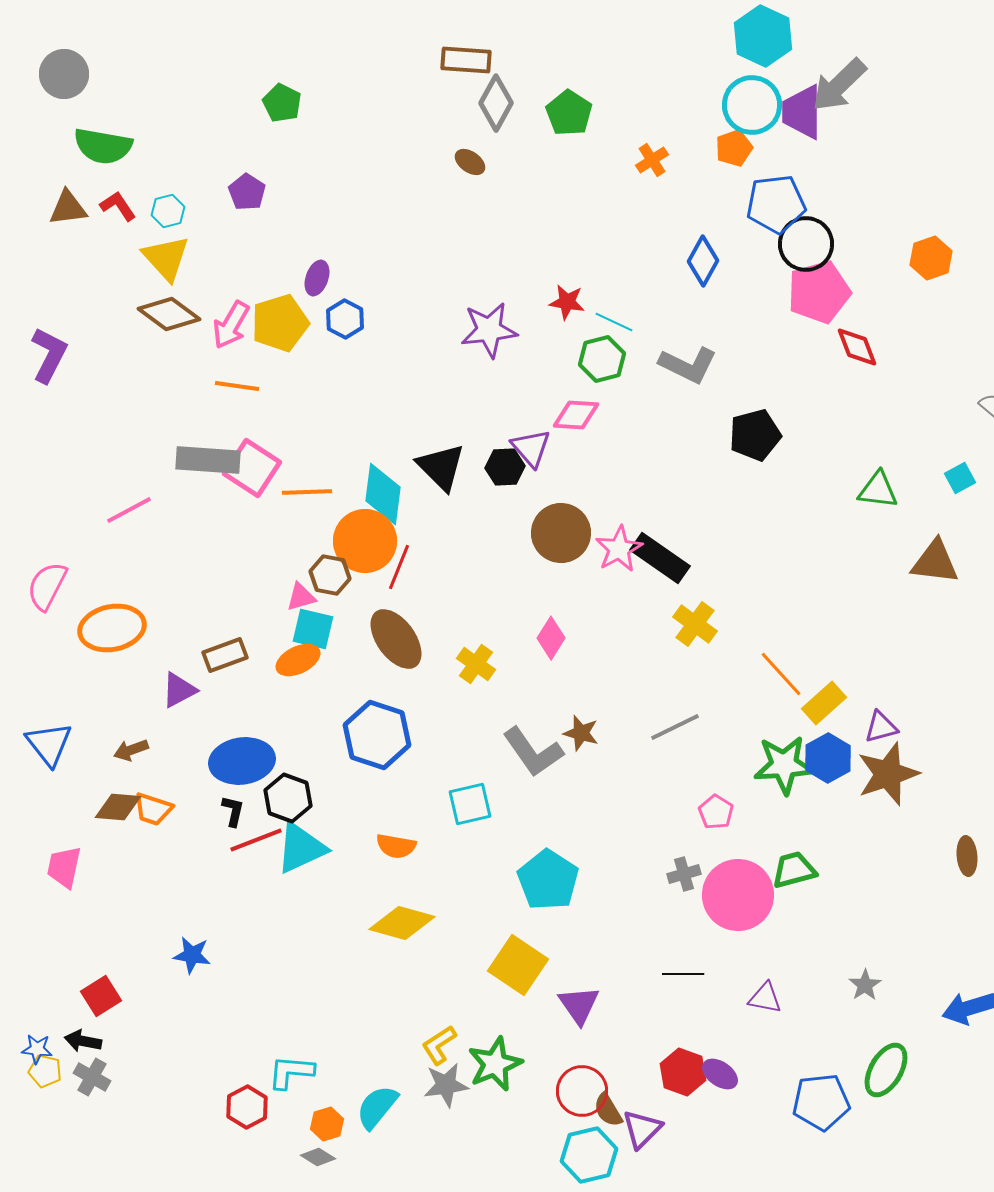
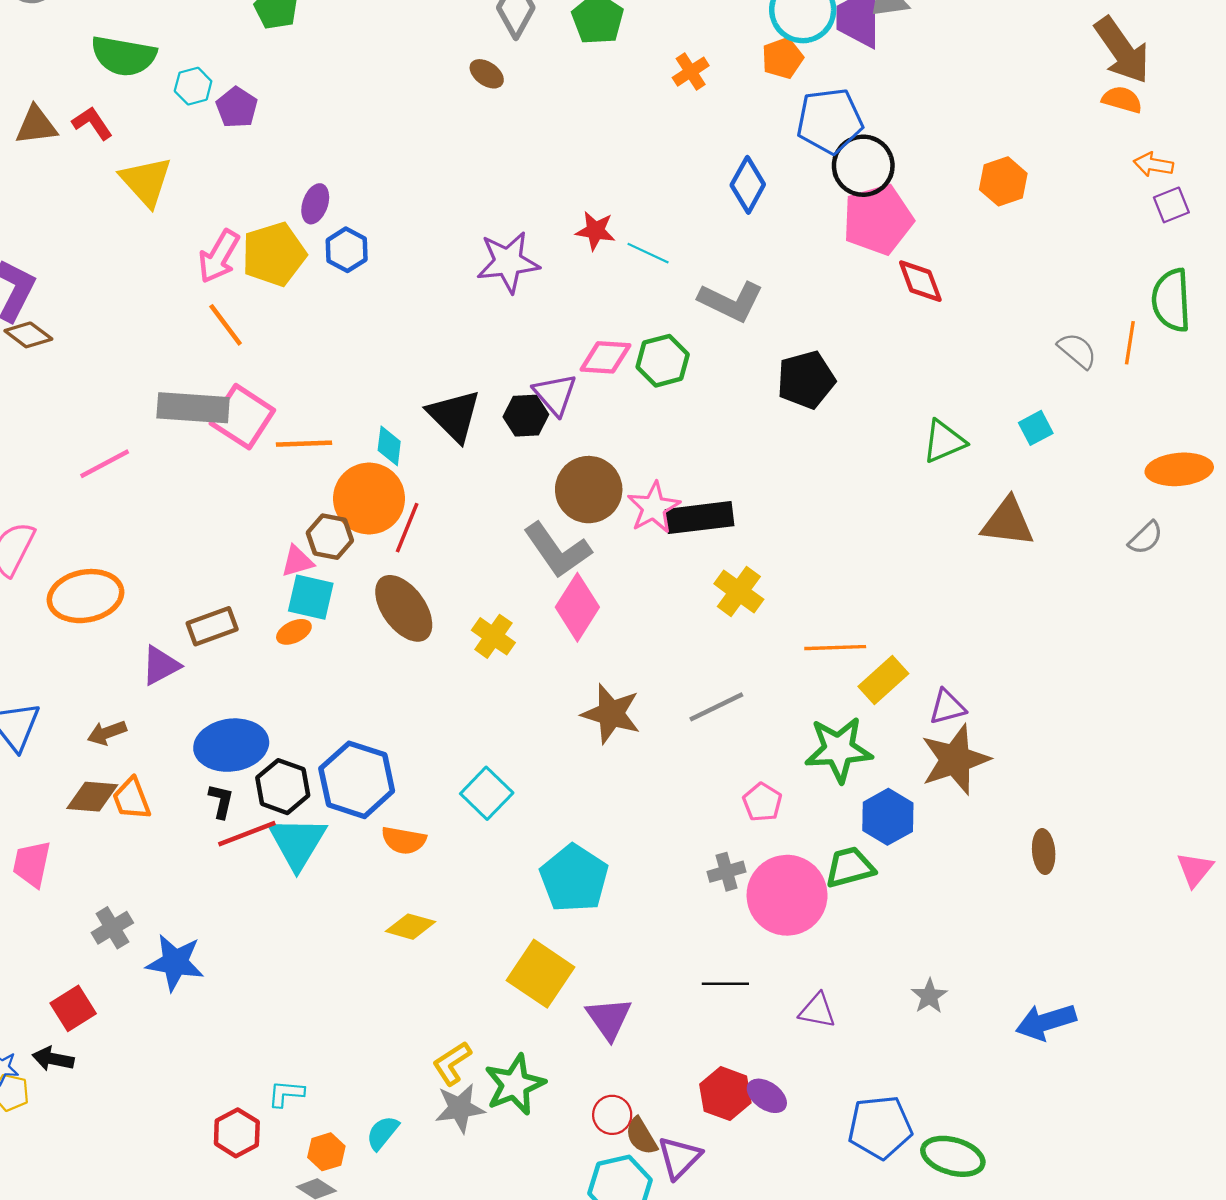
green semicircle: (103, 146) -> (124, 56), moved
cyan hexagon: (168, 211) -> (193, 86), moved
brown diamond: (169, 314) -> (28, 335), moved, size x0.7
green hexagon: (602, 359) -> (663, 361), moved
orange line: (237, 386) -> (226, 325), turned 45
green triangle: (878, 490) -> (944, 441), turned -30
cyan diamond: (383, 494) -> (389, 446), size x0.6
black rectangle: (660, 558) -> (700, 518), turned -42
pink diamond: (551, 638) -> (577, 607), size x1.4
orange ellipse: (298, 660) -> (294, 632), size x0.7
orange line: (781, 674) -> (835, 648), turned -50
brown star: (581, 733) -> (611, 714), size x1.5
blue hexagon: (377, 735) -> (357, 780), moved
gray L-shape: (533, 752) -> (557, 550), moved
blue hexagon: (828, 758) -> (888, 817), moved
cyan square: (470, 804) -> (487, 793), turned -33
orange trapezoid: (153, 809) -> (131, 799), turned 51
cyan triangle: (301, 848) -> (297, 843), turned -34
yellow diamond: (402, 923) -> (410, 927), size x0.7
blue star: (192, 955) -> (175, 962), size x1.4
green ellipse: (886, 1070) -> (953, 1156), moved, turned 76
cyan L-shape: (291, 1072) -> (286, 1094), size x0.7
gray cross: (92, 1077) -> (112, 928), moved, turned 30
red circle: (582, 1091) -> (612, 1115), size x0.7
cyan semicircle: (377, 1107) -> (382, 1133), size x0.7

